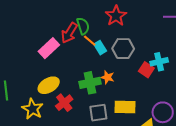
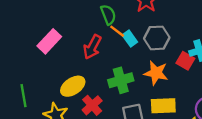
red arrow: (69, 33) -> (92, 47), moved
pink rectangle: (49, 48) -> (49, 41), moved
orange star: (108, 77) -> (156, 73), moved, size x1.5

